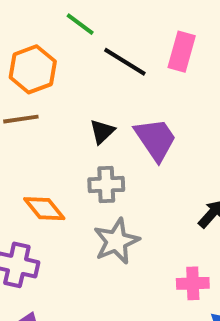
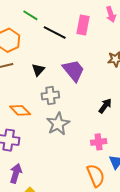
black triangle: (102, 132) -> (38, 70), moved

